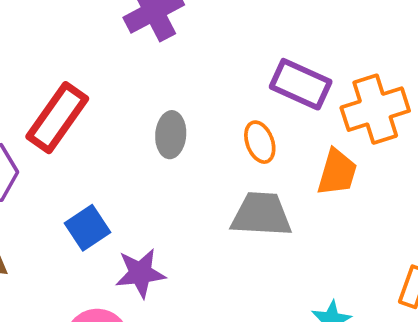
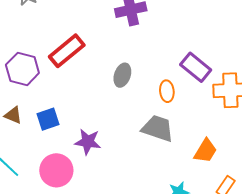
orange trapezoid: (337, 172) -> (205, 151), moved
blue square: (87, 228) -> (48, 119), moved

